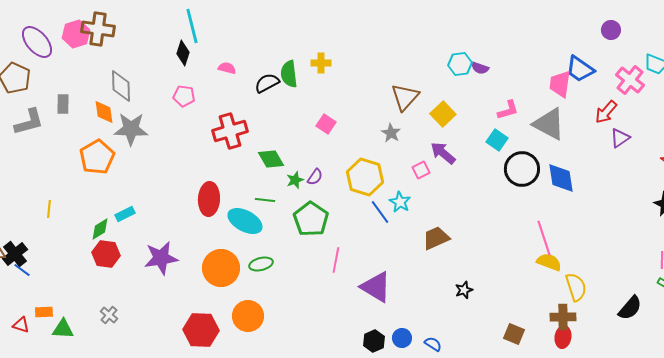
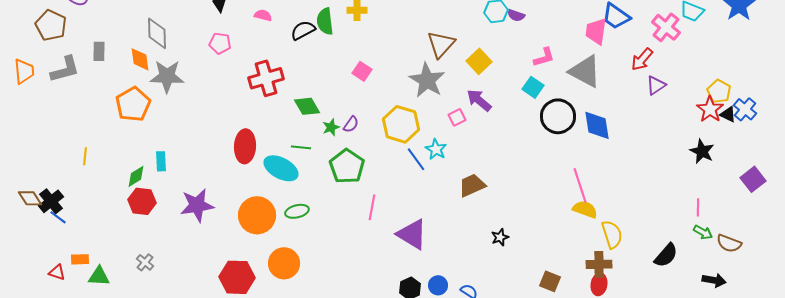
gray star: (391, 133) -> (427, 80), size x1.8
cyan rectangle: (125, 214) -> (161, 161), turned -66

